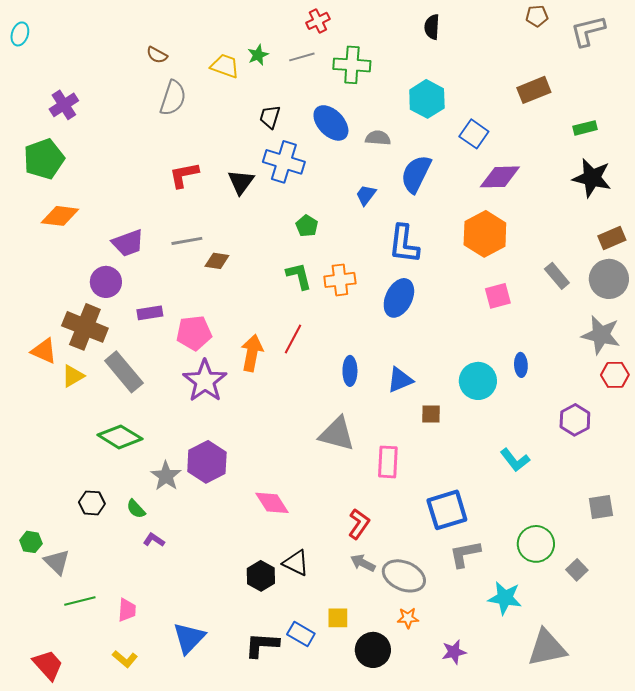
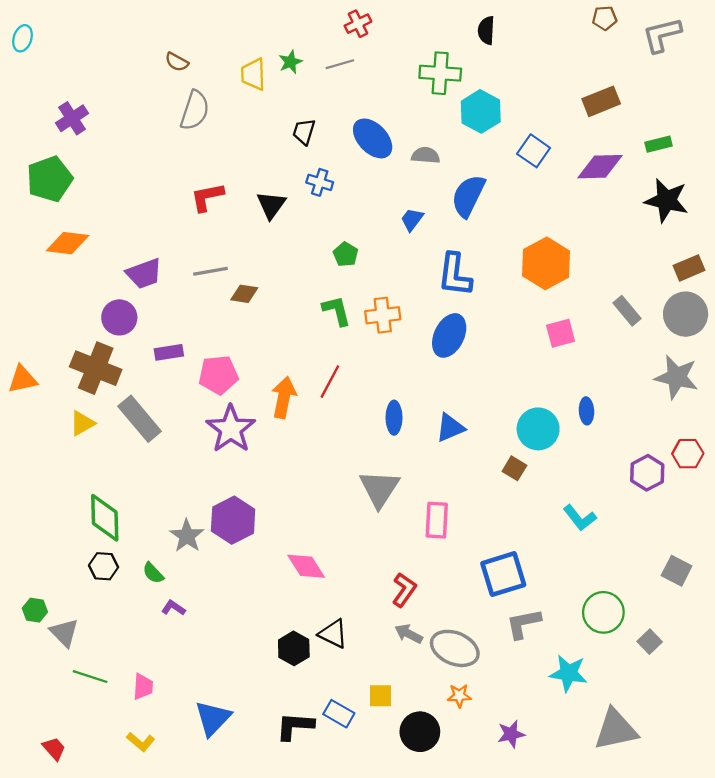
green cross: (352, 65) -> (440, 73), moved
yellow trapezoid: (225, 66) -> (253, 74), turned -112
blue cross: (284, 162) -> (320, 182), size x0.6
purple diamond: (500, 177) -> (600, 167), moved
orange triangle: (44, 351) -> (23, 379), moved, turned -36
red hexagon: (615, 375) -> (688, 454), moved
brown square: (431, 414) -> (514, 468), moved, turned 30
gray triangle: (337, 434) -> (379, 489), turned 48
green diamond: (120, 437) -> (105, 518), moved, turned 57
gray square: (601, 507) -> (677, 571), turned 36
green line: (80, 601) -> (90, 677), turned 32
red trapezoid: (48, 665) -> (54, 749), size x0.7

